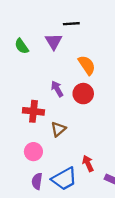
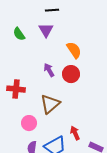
black line: (71, 24) -> (52, 10), moved
red cross: (33, 111) -> (16, 89), moved
brown triangle: (58, 129) -> (50, 104), size x1.5

